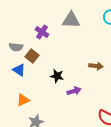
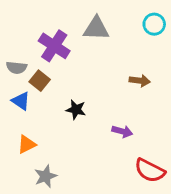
purple cross: (42, 32) -> (54, 46), size x1.5
brown arrow: (96, 66) -> (140, 81), moved
purple arrow: (74, 91) -> (122, 131), moved, turned 32

